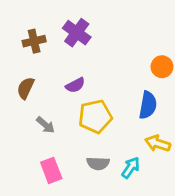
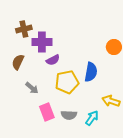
purple cross: (77, 33) -> (42, 42), moved, turned -36
blue semicircle: (148, 105) -> (91, 72), moved
pink rectangle: (51, 170) -> (47, 112), moved

